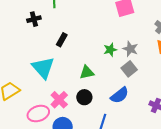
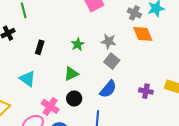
green star: (110, 50) -> (78, 44), moved
cyan triangle: (43, 68) -> (27, 79), size x0.7

